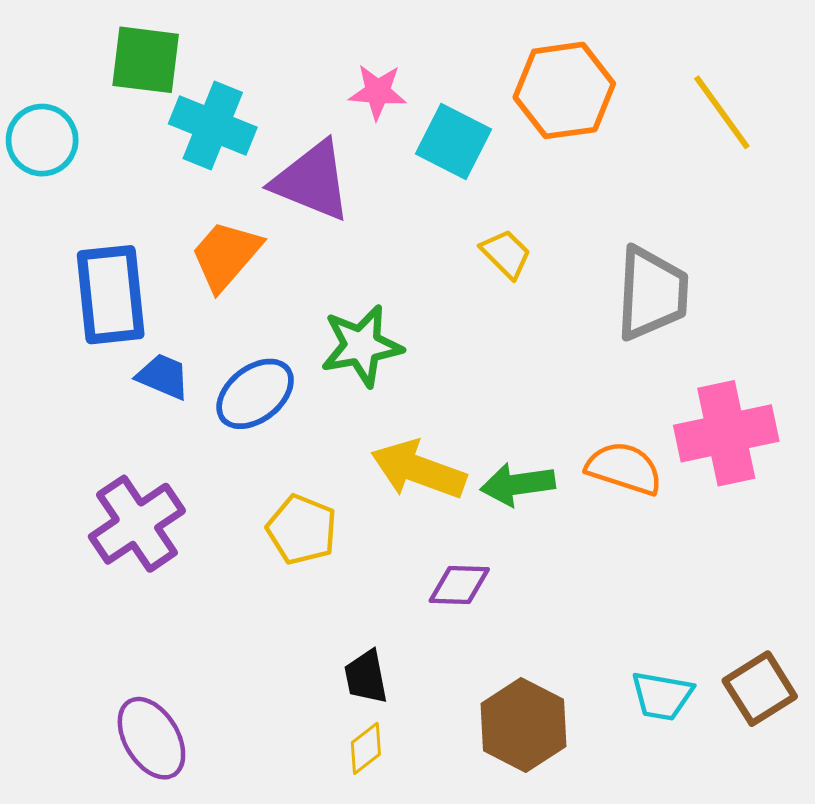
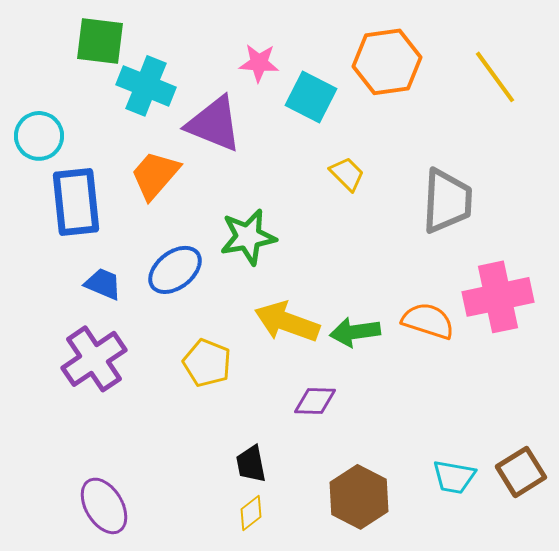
cyan circle: (42, 140) -> (39, 136), moved
blue trapezoid: (163, 376) -> (103, 284), moved

